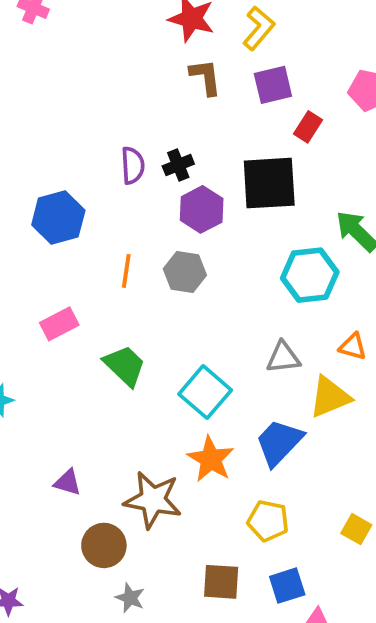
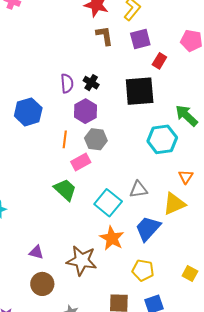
black cross: (178, 165) -> (91, 83), turned -35
purple hexagon: (202, 209) -> (85, 111), moved
pink rectangle: (59, 324) -> (81, 162), moved
orange triangle: (353, 347) -> (186, 177), turned 49
gray triangle: (283, 357) -> (138, 189), moved
brown circle: (104, 545) -> (42, 284), moved

